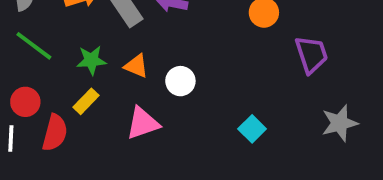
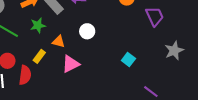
green star: (91, 60) -> (38, 25), moved
orange triangle: (136, 66) -> (59, 42), moved
white circle: (180, 81) -> (87, 31), moved

